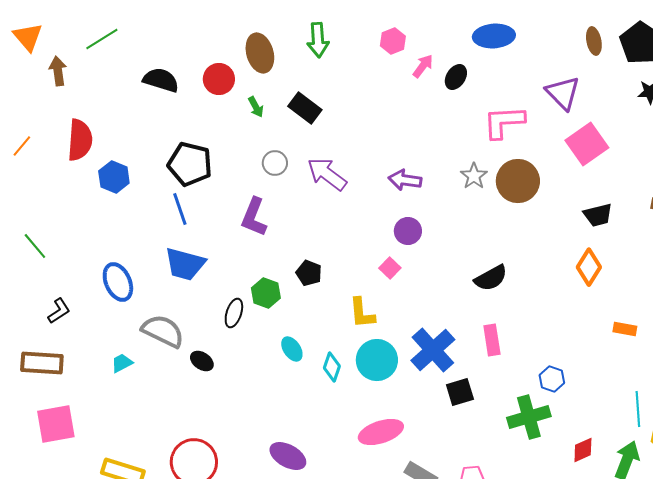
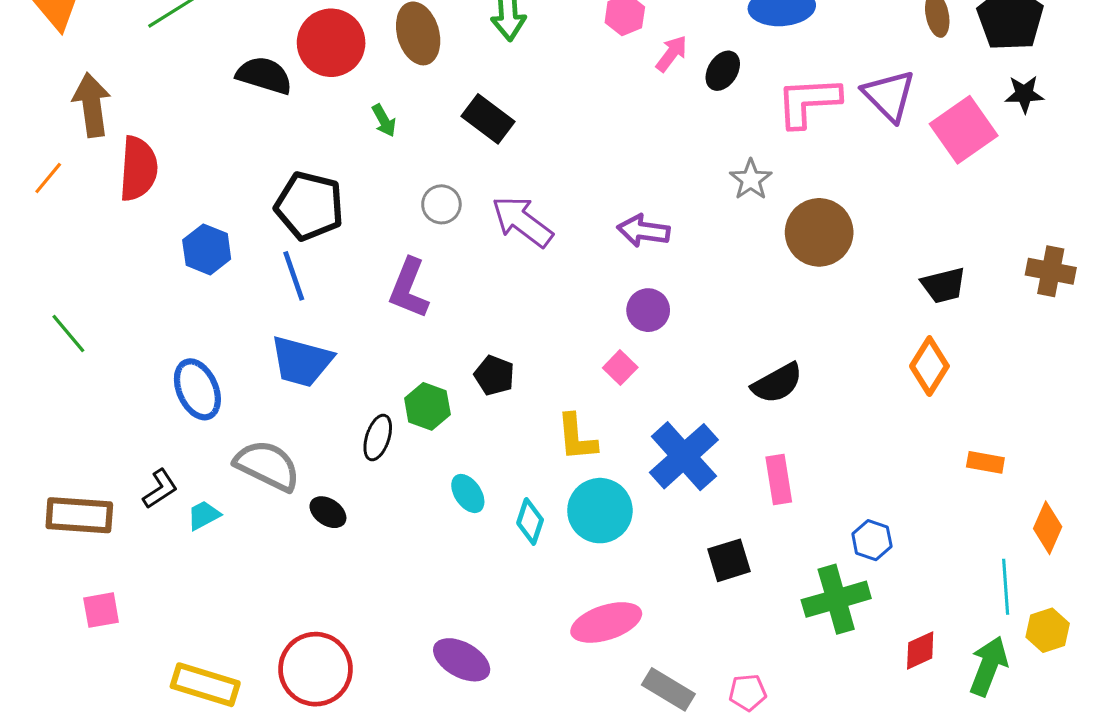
brown arrow: (58, 71) -> (92, 105), moved, size x1.4
red circle: (219, 79) -> (331, 43), moved, size x1.4
green arrow: (256, 107) -> (384, 120), moved
pink L-shape: (504, 122) -> (808, 102), moved
pink square: (587, 144) -> (964, 130), moved
gray star: (474, 176) -> (751, 180), moved
blue hexagon: (114, 177) -> (207, 249), moved
black L-shape: (59, 311) -> (160, 489), moved
blue cross: (433, 350) -> (684, 456), moved
pink square: (56, 424) -> (101, 610), size x0.6

